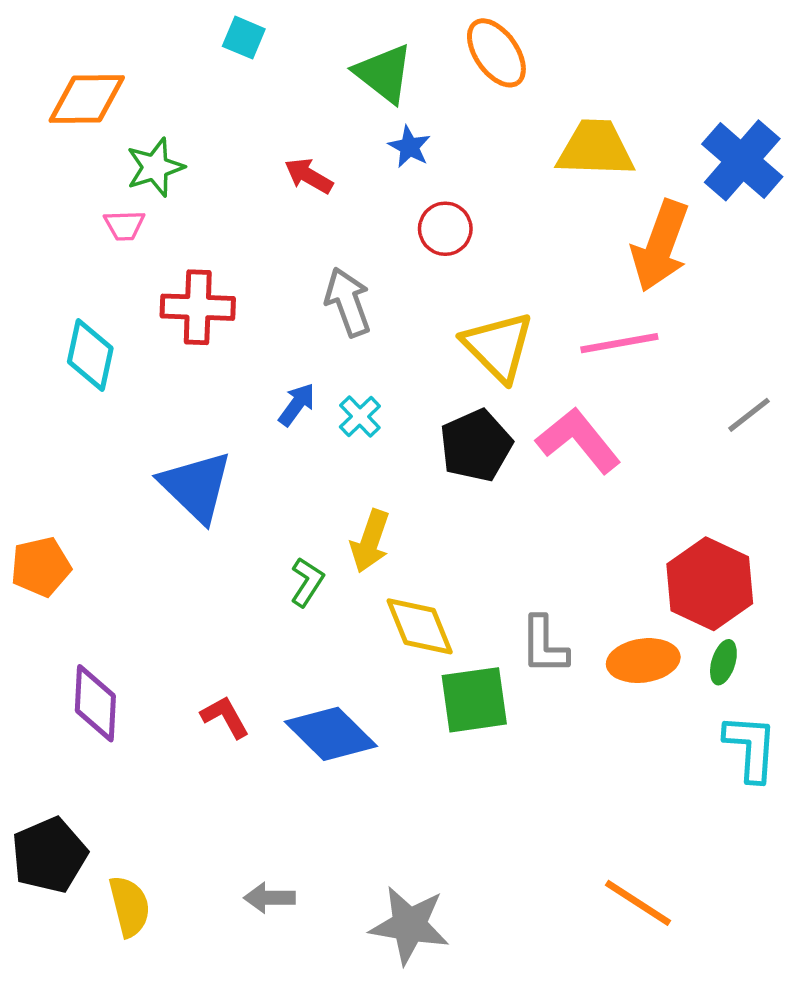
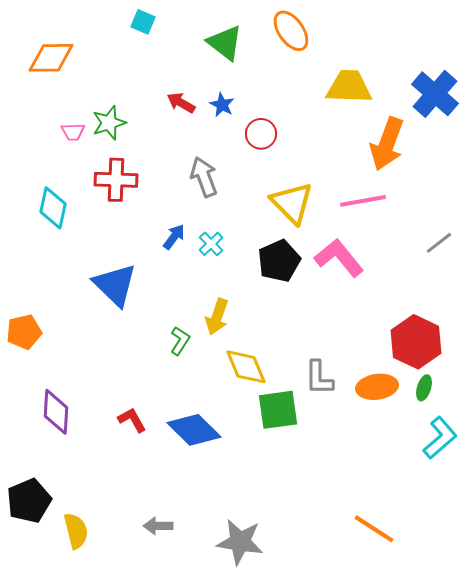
blue star: (409, 147) -> (222, 105), moved
green star: (155, 167) -> (109, 123), moved
cyan L-shape: (751, 748) -> (440, 438), turned 45

